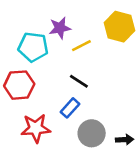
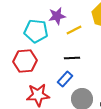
black line: (79, 81) -> (72, 58), turned -35

